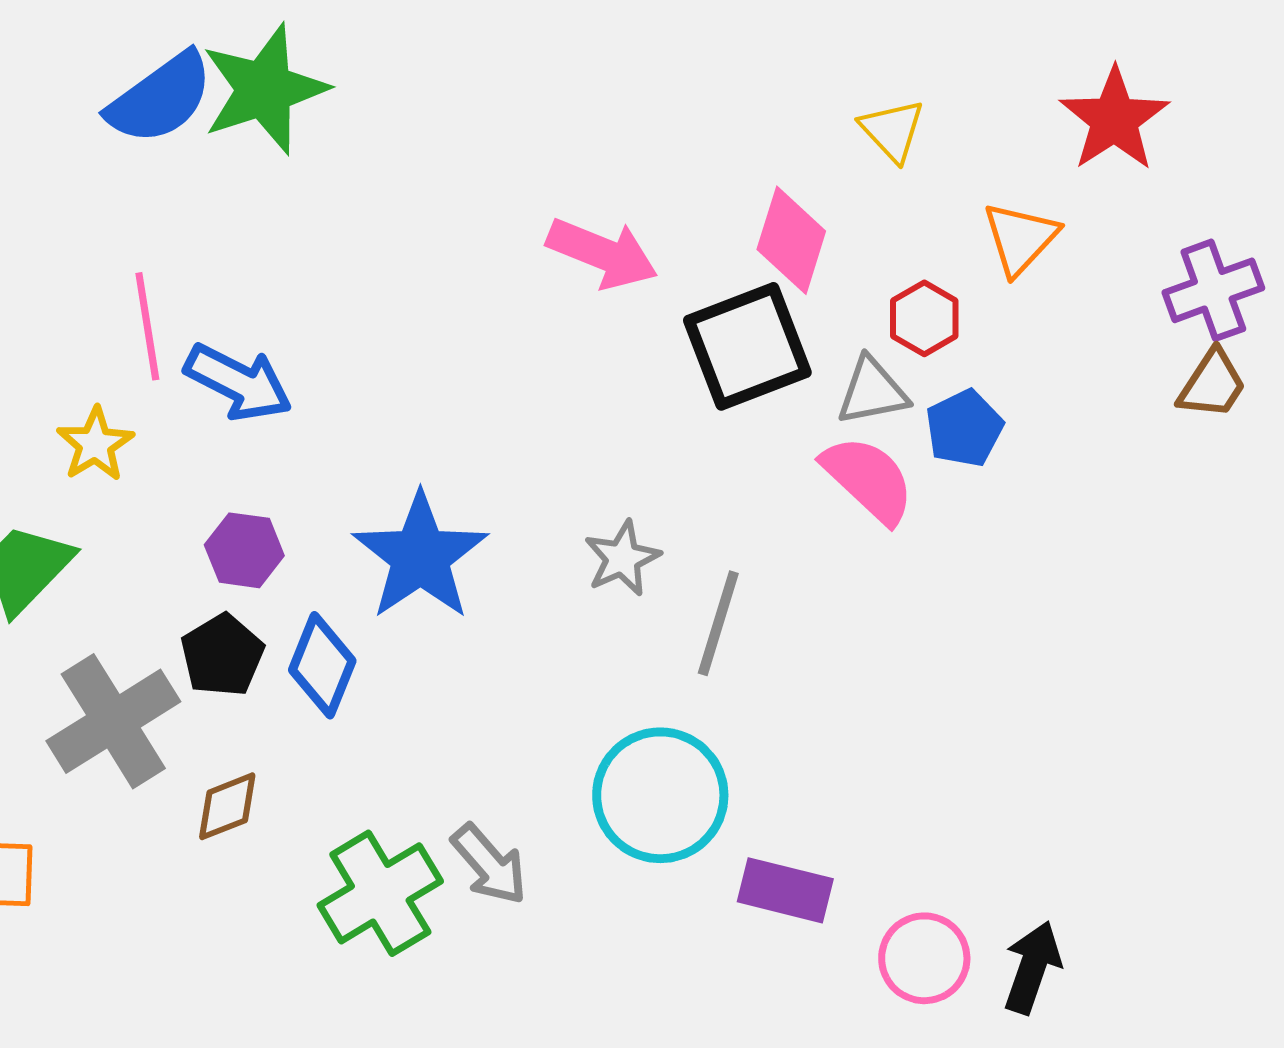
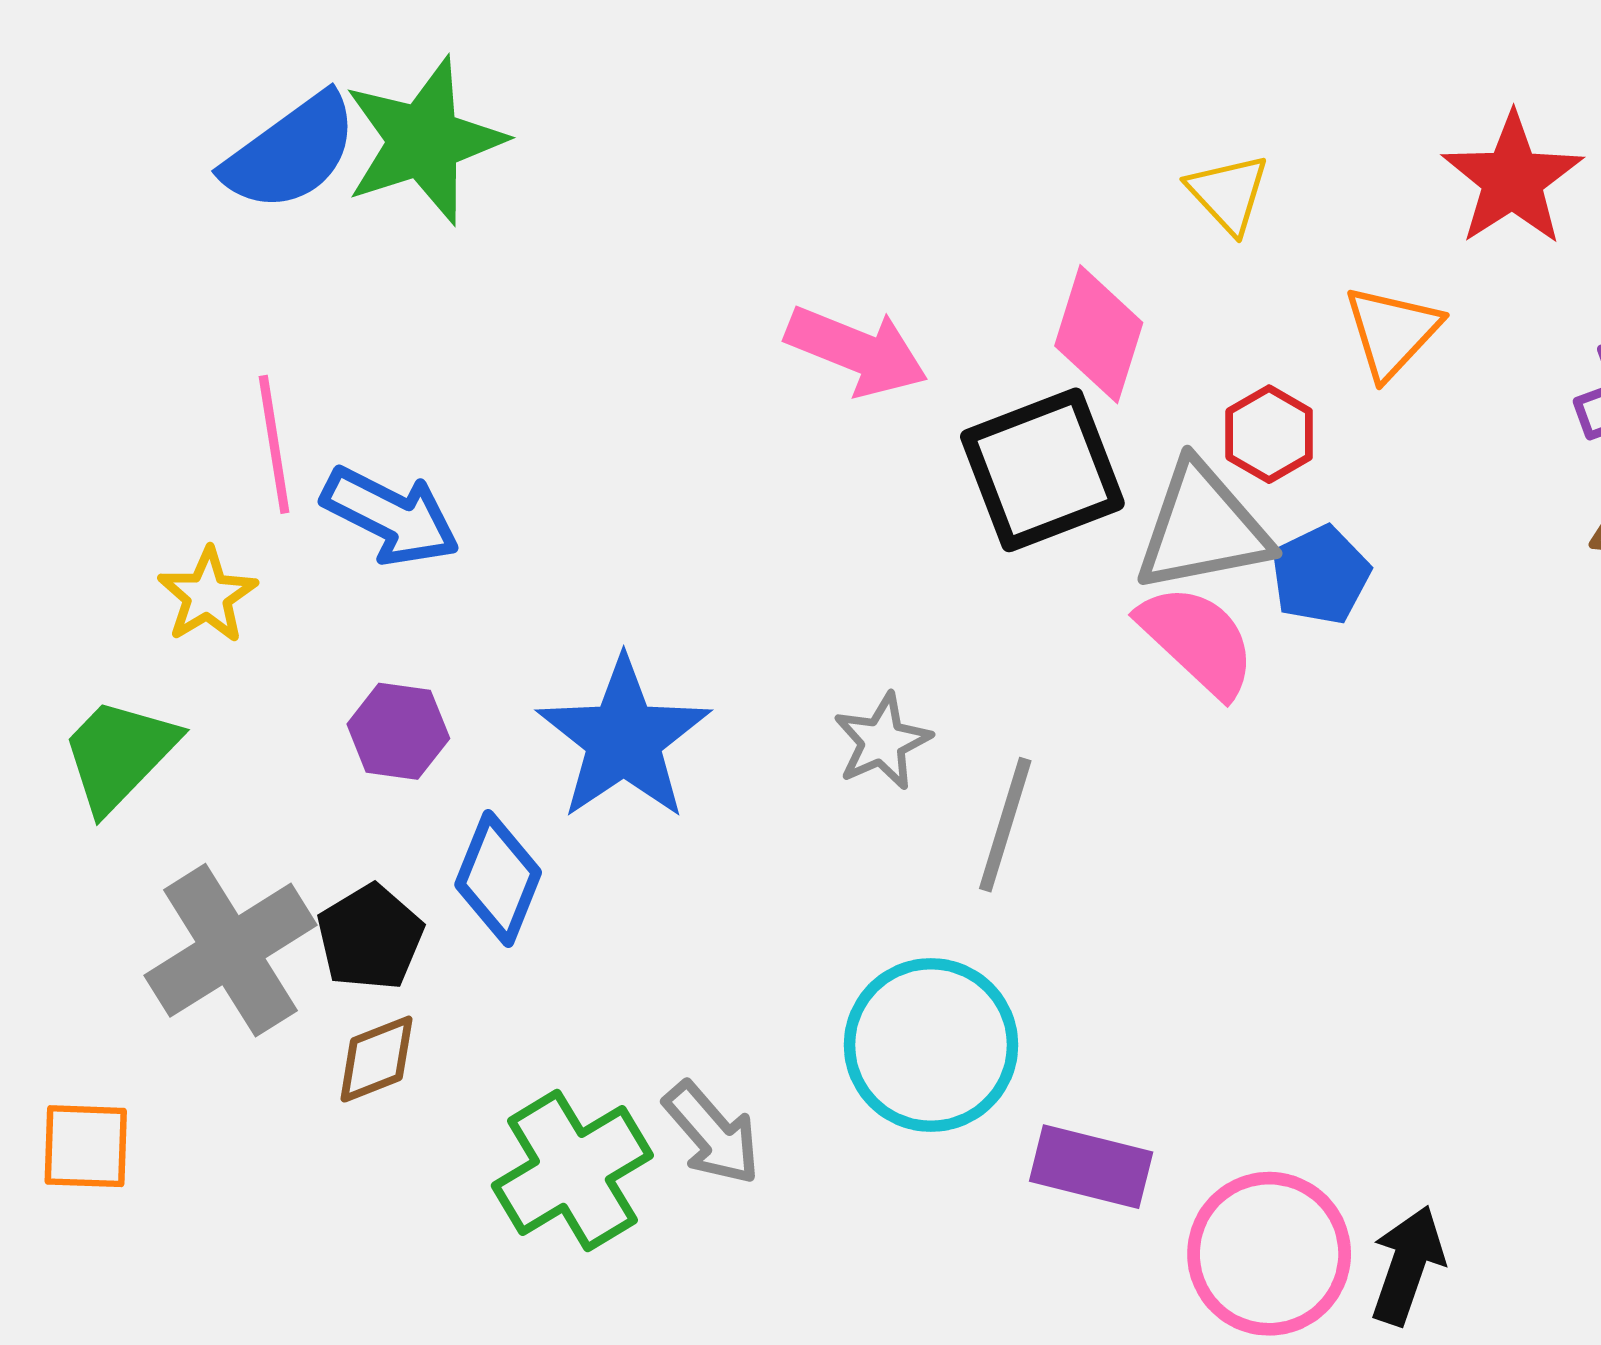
gray triangle: (872, 391) -> (1202, 528), size x1.5
black pentagon: (222, 655) -> (370, 937), moved
pink circle: (924, 958) -> (1269, 1254), size x1.4

